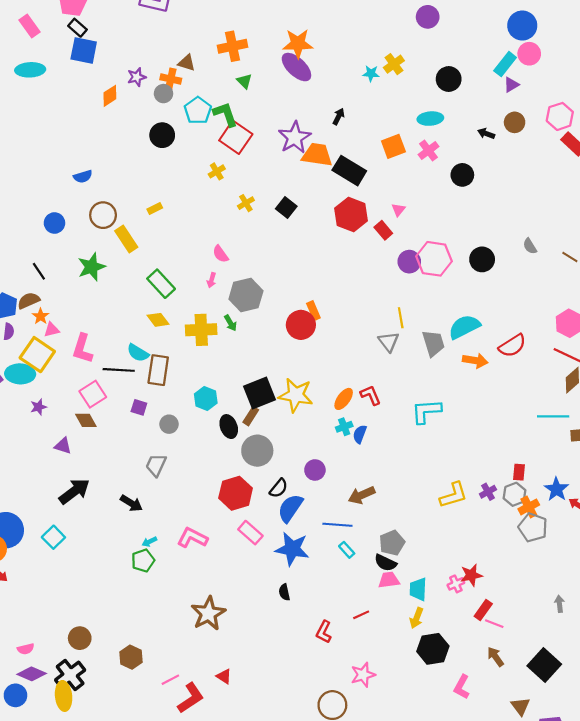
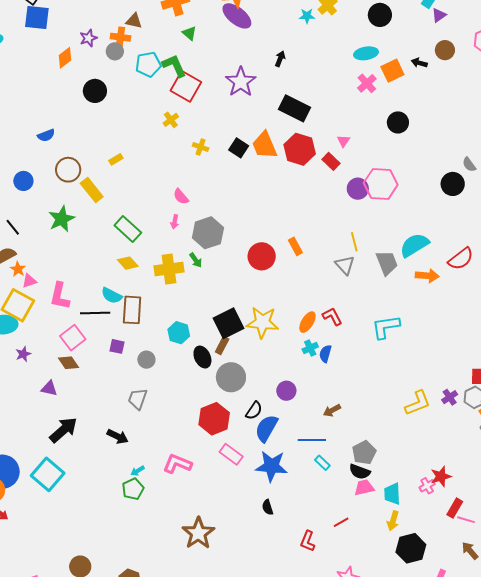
cyan pentagon: (198, 110) -> (148, 64), turned 30
black circle: (162, 135) -> (95, 91), moved
orange square: (393, 146) -> (392, 71), moved
orange trapezoid: (317, 155) -> (265, 145), moved, turned -116
black circle: (462, 175) -> (398, 122), moved
yellow cross: (246, 203) -> (201, 147), turned -35
black circle: (482, 259) -> (453, 184), moved
orange rectangle: (313, 311) -> (295, 246), moved
brown arrow: (362, 495) -> (332, 410), size x0.7
cyan square: (53, 537) -> (48, 474), size x1.5

